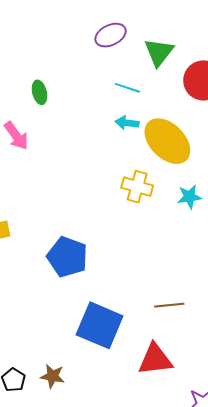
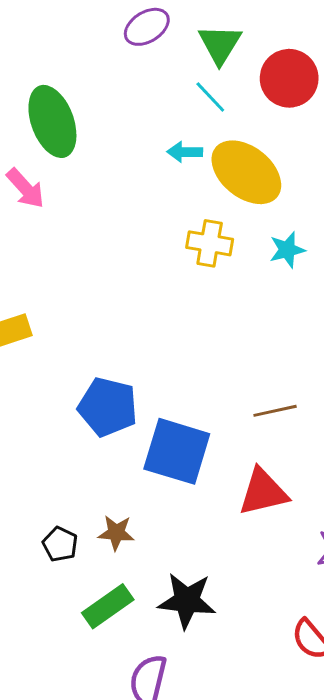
cyan line: (127, 88) -> (210, 97), moved, turned 35
green ellipse: (40, 92) -> (52, 121), size x2.0
blue pentagon: (67, 257) -> (108, 407), moved

